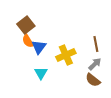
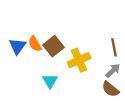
brown square: (26, 25) -> (53, 46), moved
blue triangle: (39, 47) -> (17, 46), moved

